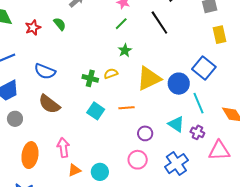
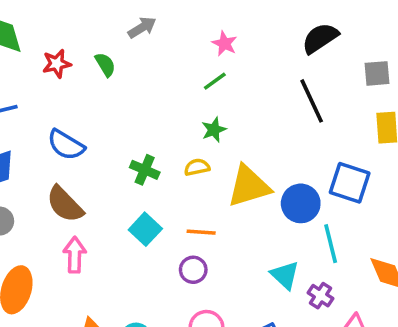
black line: (159, 23) -> (312, 101), moved
blue square: (204, 68) -> (350, 183), turned -30
yellow semicircle: (111, 74) -> (197, 167), moved
purple circle: (145, 133) -> (193, 270), moved
pink arrow: (63, 148) -> (75, 255), moved

